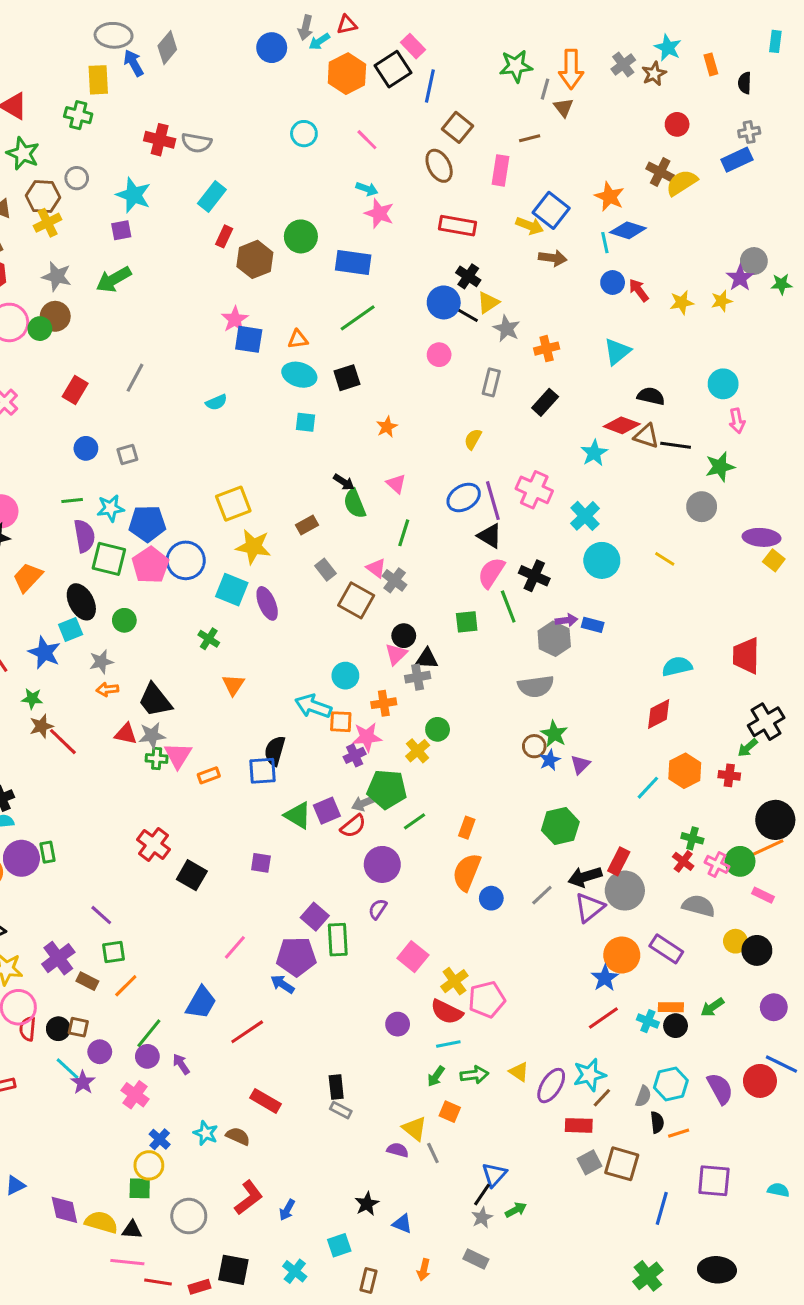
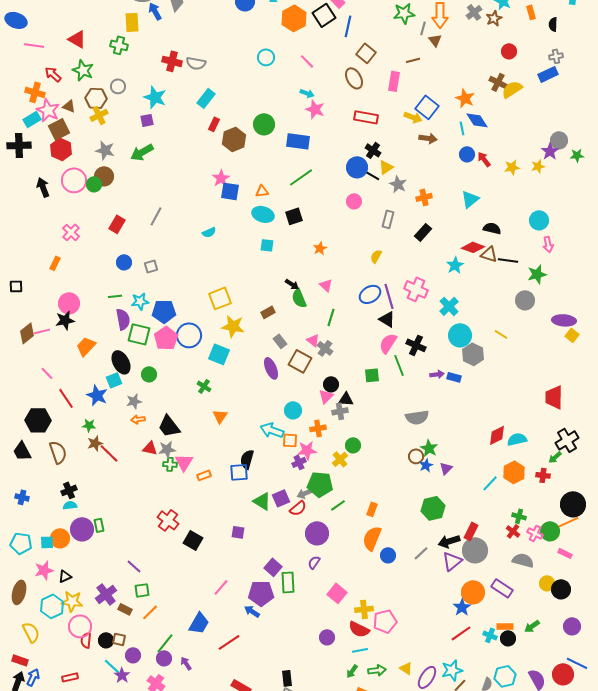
blue diamond: (628, 230) -> (477, 120), turned 40
purple ellipse: (267, 603) -> (271, 368), moved
gray hexagon: (554, 639) -> (473, 354), moved
cyan semicircle: (677, 666) -> (517, 439), moved
yellow cross: (454, 981) -> (364, 609), turned 30

